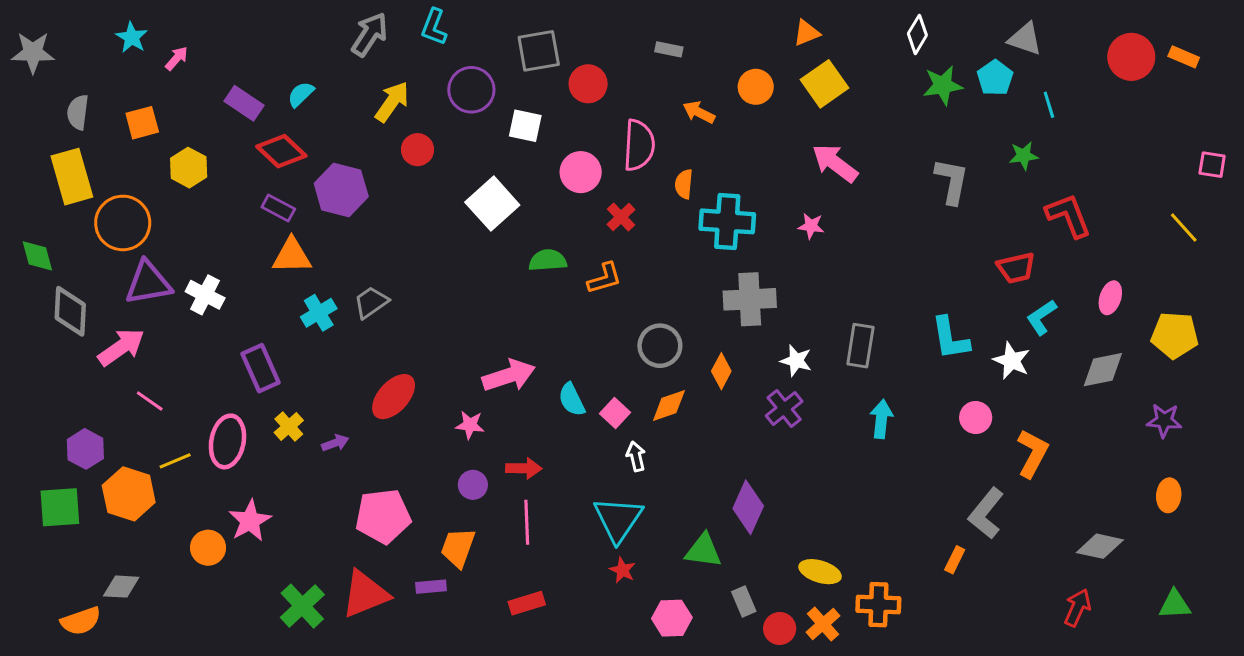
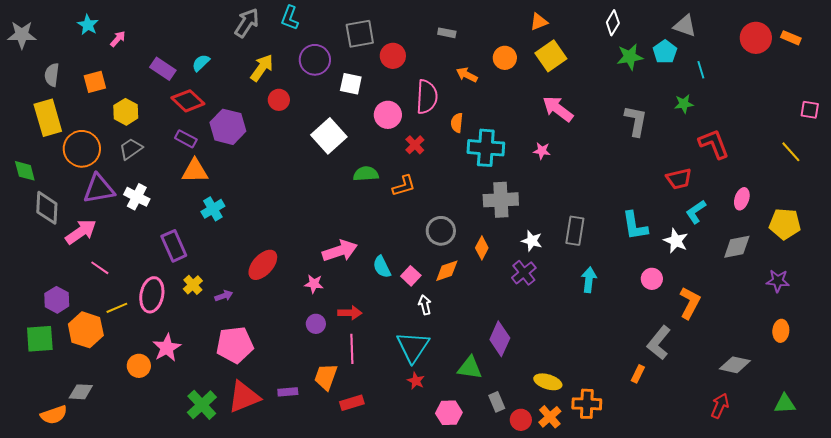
gray trapezoid: (371, 302) -> (131, 149), moved
pink pentagon: (383, 516) -> (235, 345), moved
orange trapezoid: (458, 548) -> (326, 377), moved

